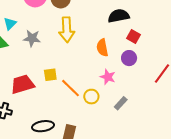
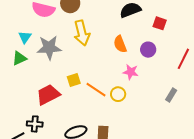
red square: (134, 36) -> (160, 23), moved
gray star: (32, 38) -> (49, 48), size x1.4
gray rectangle: (121, 103) -> (171, 95), moved

